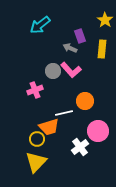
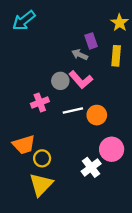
cyan arrow: (40, 25) -> (24, 20), moved
white line: (64, 113) -> (73, 110), moved
orange trapezoid: (49, 127) -> (24, 145), moved

